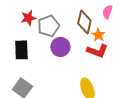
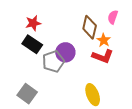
gray pentagon: (48, 26) -> (53, 61), moved
black rectangle: (21, 50) -> (32, 44), moved, turned -54

